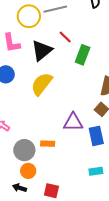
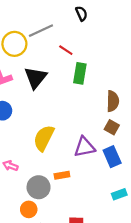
red line: (65, 37) -> (66, 50), moved
yellow semicircle: (42, 84) -> (44, 138), moved
orange circle: (28, 171) -> (29, 209), moved

